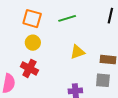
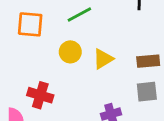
yellow circle: (33, 43) -> (70, 52), moved

